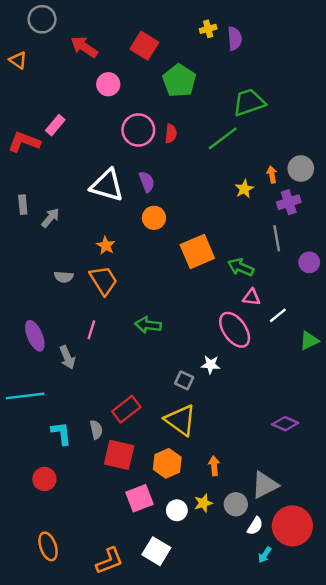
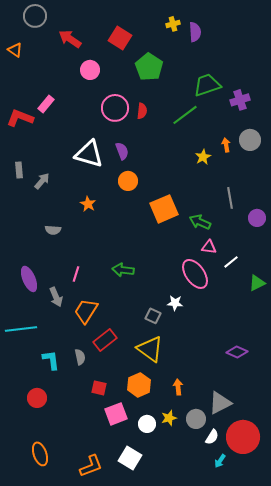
purple cross: (289, 202) -> (240, 100), moved
orange trapezoid: (103, 280) -> (86, 311), moved, turned -116
red square: (119, 455) -> (99, 388), moved, size x0.6

